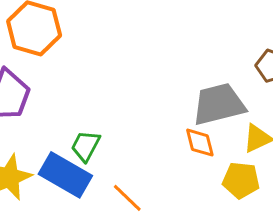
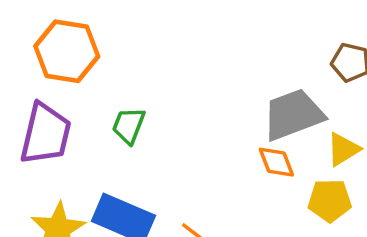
green trapezoid: (86, 146) -> (129, 126), moved

